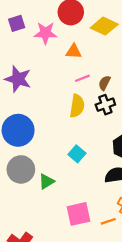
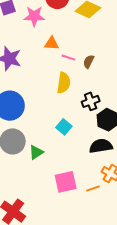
orange triangle: (74, 51) -> (52, 43), moved
pink line: (82, 78) -> (68, 58), turned 40
black cross: (105, 105) -> (91, 101), moved

